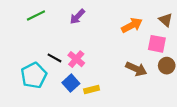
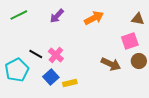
brown triangle: (166, 20) -> (138, 19), turned -32
orange arrow: (132, 25) -> (94, 18), moved
pink square: (157, 44) -> (130, 41), turned -30

